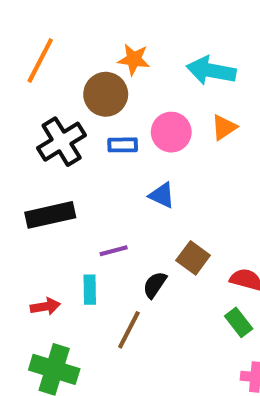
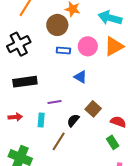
orange triangle: (224, 127) -> (114, 46), size x1.5
black cross: (62, 142) -> (19, 44), moved
red arrow: (45, 306) -> (15, 117), moved

